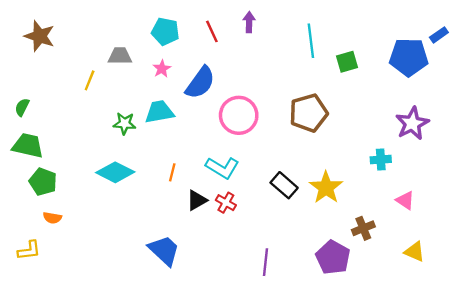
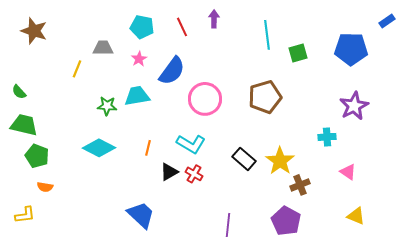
blue rectangle: (439, 35) -> (387, 21), moved
green semicircle: (22, 107) -> (19, 92), turned -70
brown cross: (363, 228) -> (300, 185), moved

